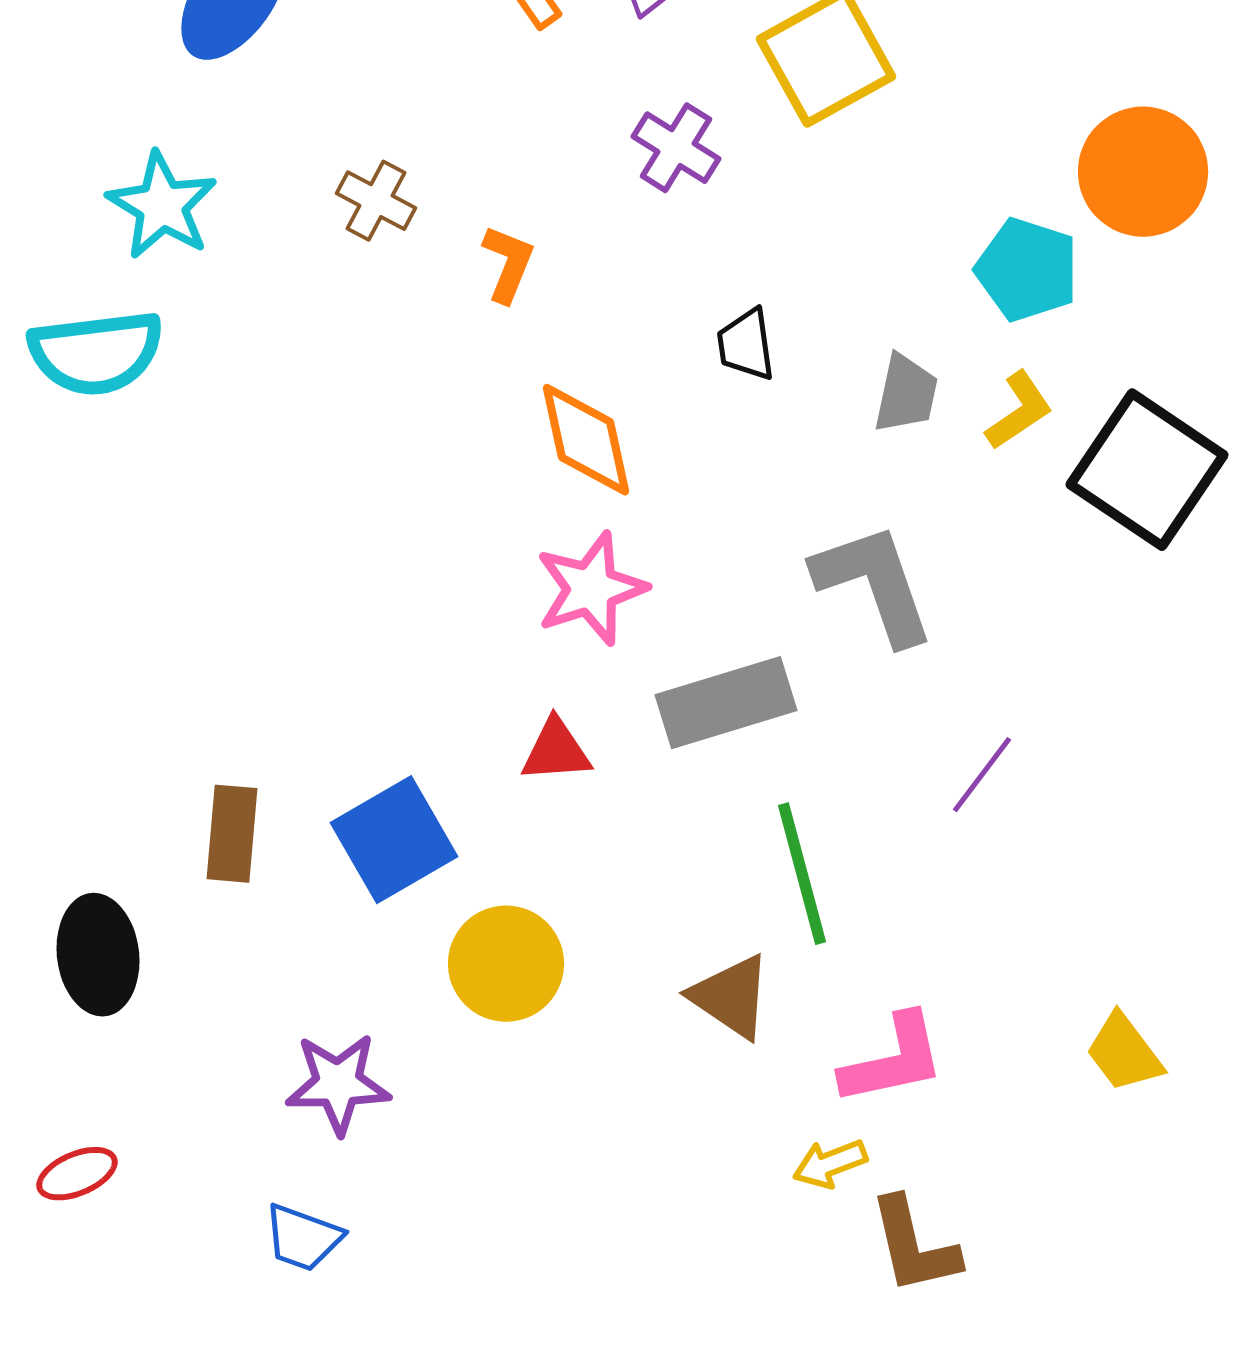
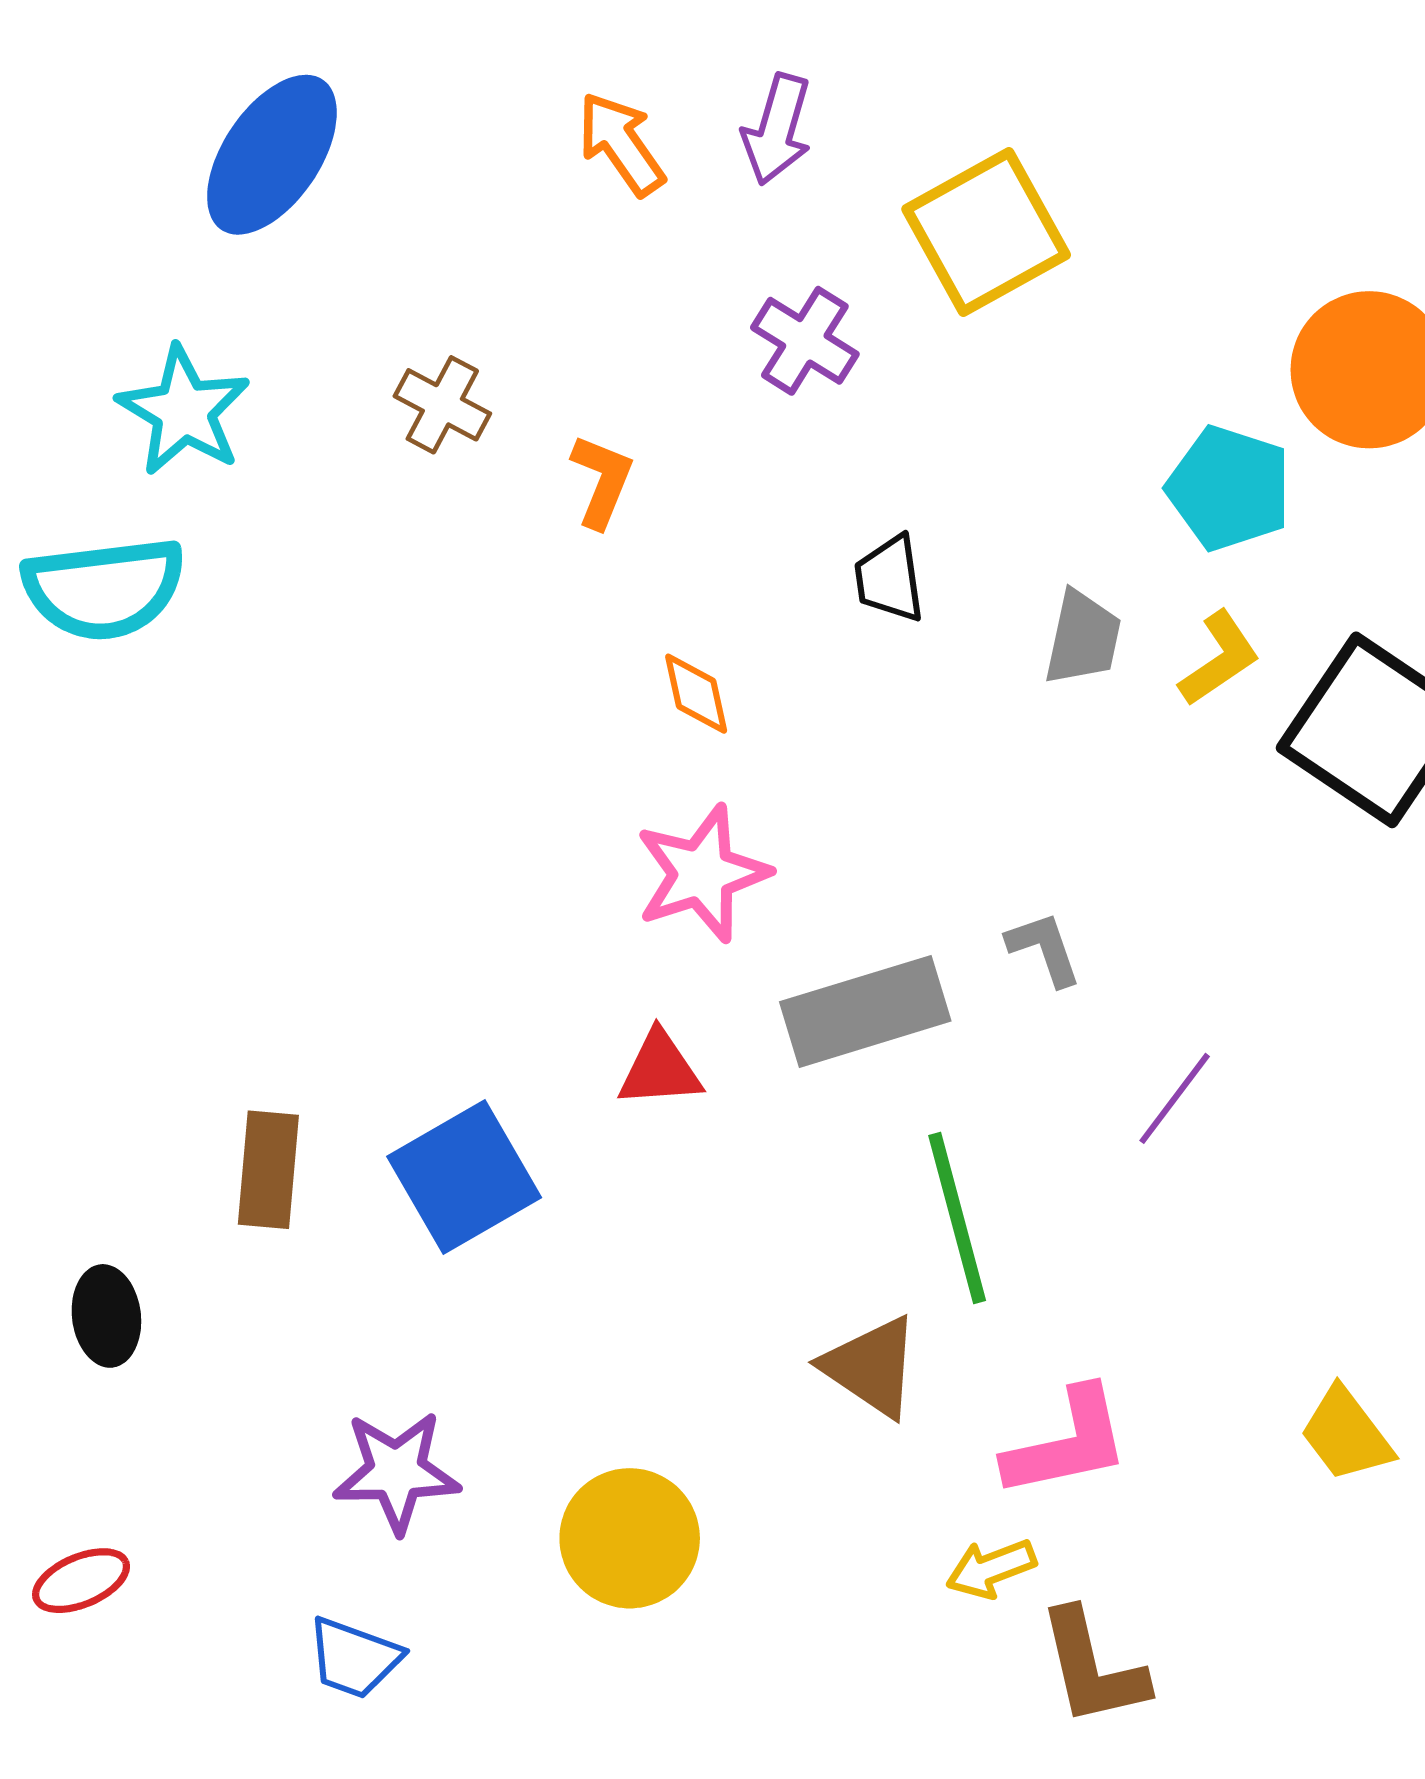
orange diamond: (586, 440) -> (696, 694), size x0.6
gray L-shape: (874, 584) -> (1044, 949), moved, size x0.5
black ellipse: (98, 955) -> (106, 1316), size x0.7
yellow circle: (506, 964) -> (630, 1538), moved

